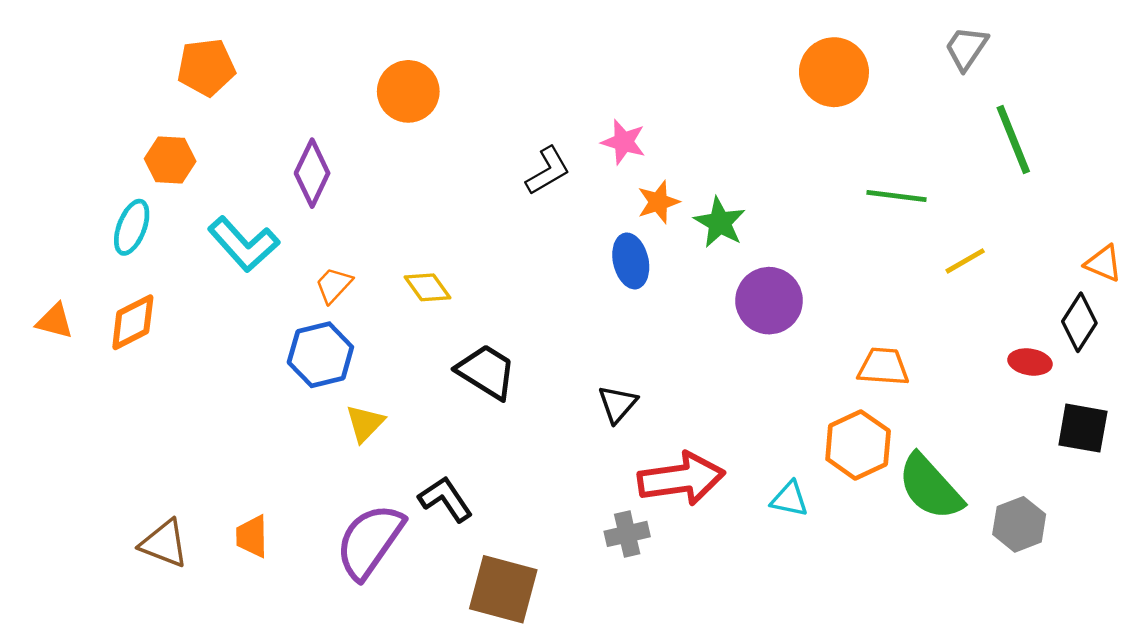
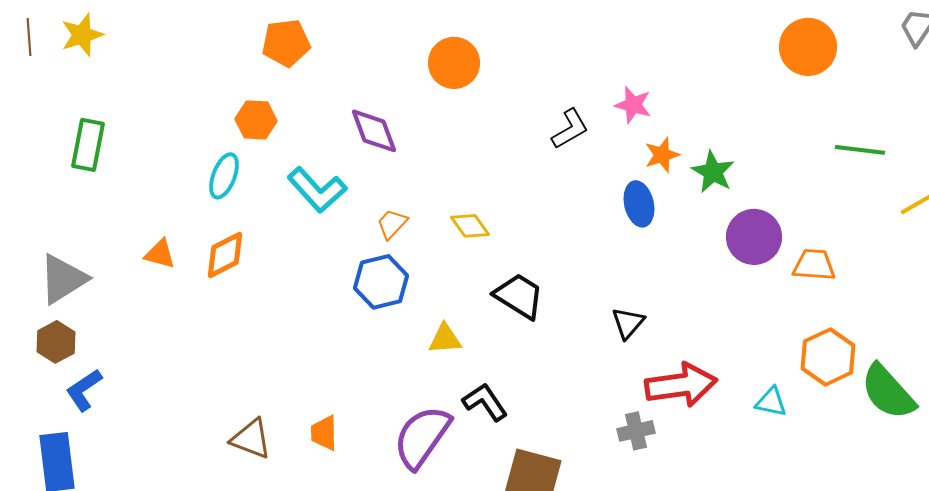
purple diamond: (312, 173) -> (374, 131), turned -46
orange trapezoid: (883, 367) -> (814, 265), moved
yellow triangle: (365, 423) -> (445, 339), moved, turned 42

